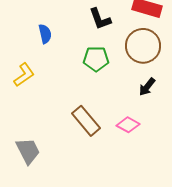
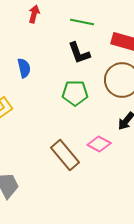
pink diamond: (128, 125) -> (99, 144), moved

